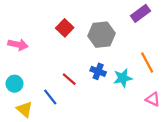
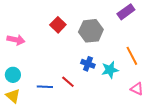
red line: (69, 79) -> (68, 82), moved
blue line: (50, 97) -> (45, 87), turned -49
yellow triangle: (25, 109) -> (13, 96), moved

